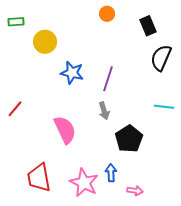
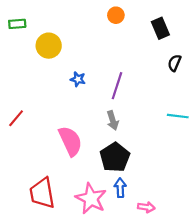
black semicircle: (161, 58) -> (174, 63), size x0.6
blue star: (72, 73) -> (78, 79), size x0.6
black pentagon: (129, 139) -> (115, 157), moved

